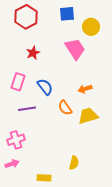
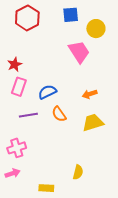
red star: (33, 53) -> (15, 64), moved
blue semicircle: (45, 87) -> (47, 92), turned -78
orange semicircle: (65, 108) -> (59, 114), moved

